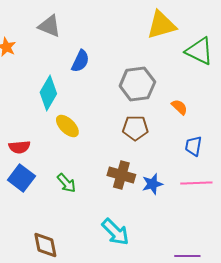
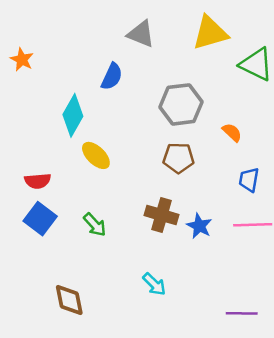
gray triangle: (49, 26) -> (141, 34), moved
blue star: (152, 184) -> (199, 226), turned -30
cyan arrow: (115, 232) -> (154, 284), size x0.7

